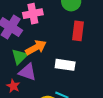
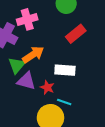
red rectangle: (78, 31) -> (76, 34), turned 48
red star: (13, 86) -> (47, 87), moved

